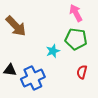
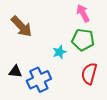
red semicircle: (82, 72) -> (89, 74), size x1.5

